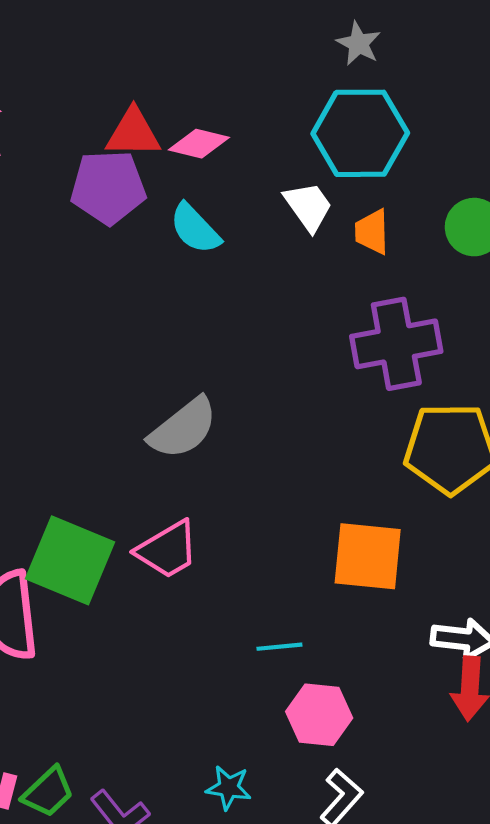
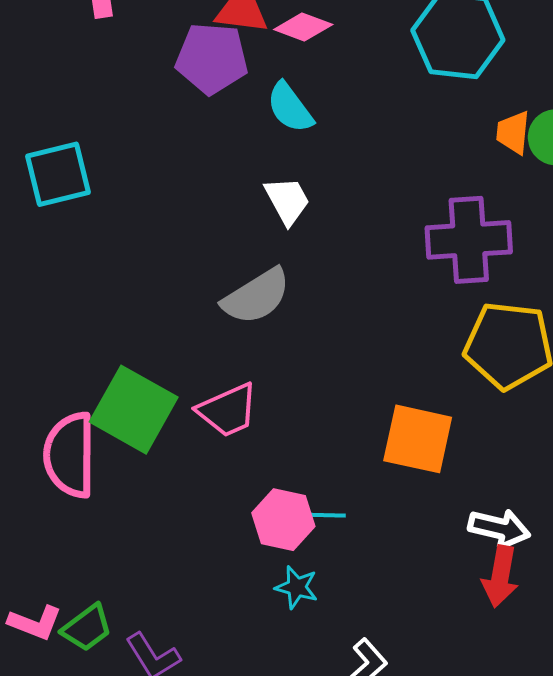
white trapezoid: (308, 206) -> (287, 201), moved
orange trapezoid: (372, 232) -> (513, 133), moved
pink hexagon: (319, 715) -> (283, 520), moved
cyan star: (229, 788) -> (297, 587), moved

